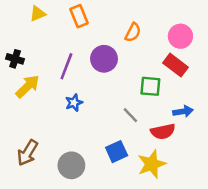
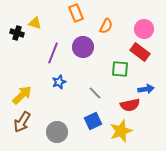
yellow triangle: (38, 14) -> (35, 23), moved, turned 40
orange rectangle: (79, 16) -> (76, 13), moved
black cross: (15, 59) -> (17, 33), moved
yellow arrow: (28, 86) -> (22, 95), moved
gray line: (130, 115) -> (95, 93), moved

